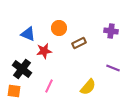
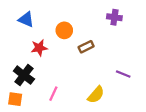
purple cross: (111, 31) -> (114, 17), moved
blue triangle: (28, 34) -> (26, 19), moved
red star: (44, 51) -> (39, 48), moved

